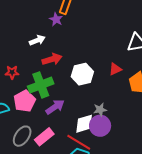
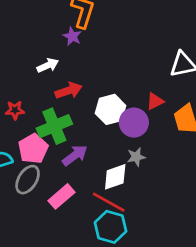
purple circle: (100, 126) -> (134, 123), moved
gray ellipse: (22, 136) -> (28, 180), moved

